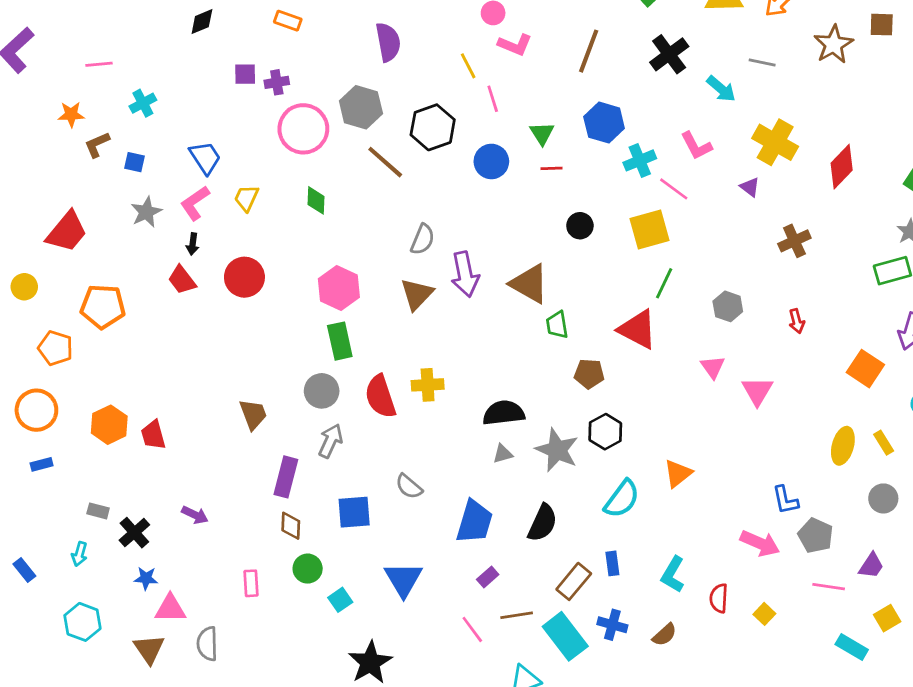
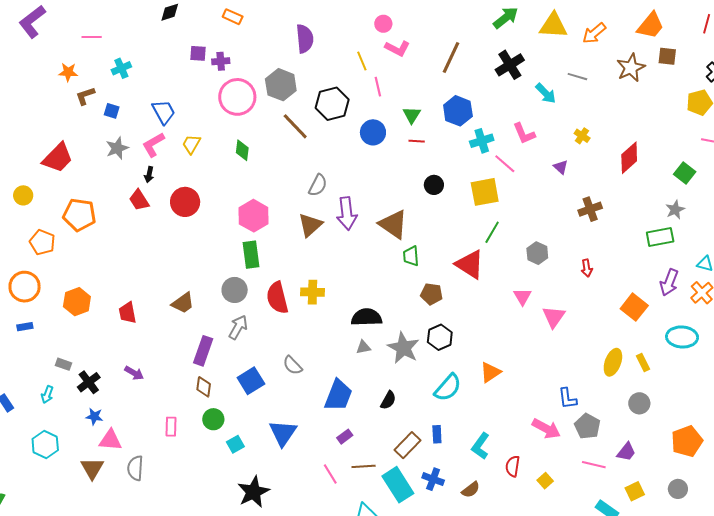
yellow cross: (775, 142) -> (582, 136), size x0.5
brown trapezoid: (253, 414) -> (183, 303), turned 70
red trapezoid: (153, 435) -> (128, 313), moved
blue square: (354, 512) -> (251, 381), turned -32
black semicircle: (543, 523) -> (388, 400), size x0.7

